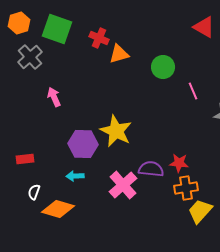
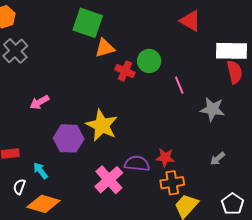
green square: (57, 29) -> (88, 23), moved
red cross: (99, 38) -> (125, 71), moved
pink arrow: (54, 97) -> (39, 102), moved, turned -96
cyan arrow: (75, 176) -> (40, 171), moved, turned 54

